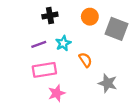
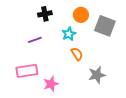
cyan star: (63, 43) -> (69, 34), moved
pink rectangle: (44, 70) -> (27, 71), moved
gray star: (108, 83) -> (97, 75), turned -30

